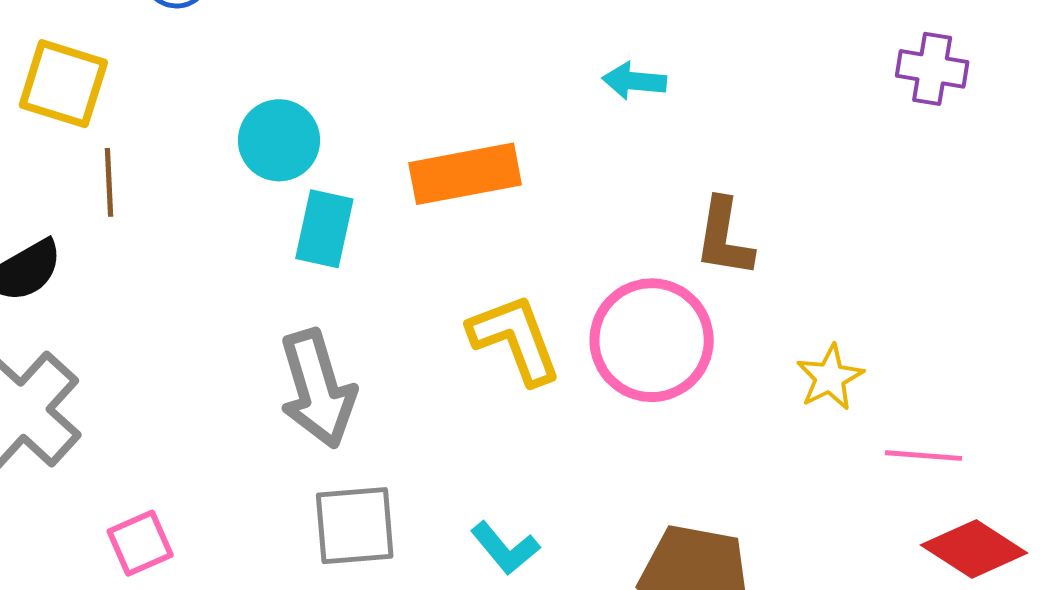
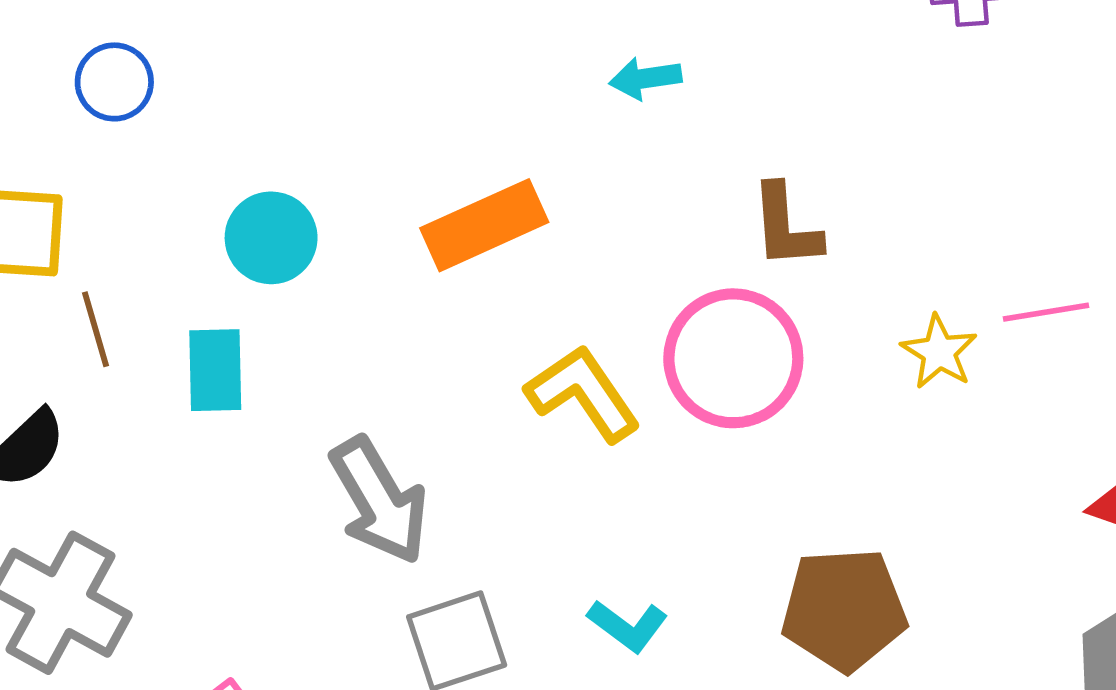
cyan rectangle: (324, 229) -> (215, 370), moved
pink line: (924, 456) -> (1046, 312), moved

